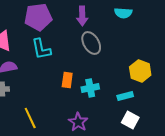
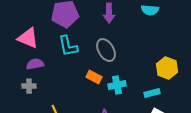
gray ellipse: (91, 43) -> (106, 50), moved
orange rectangle: (67, 80) -> (94, 77), turned -70

